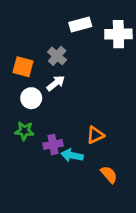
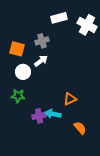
white cross: (118, 34) -> (87, 25), turned 30
gray cross: (57, 56) -> (42, 41), turned 32
purple cross: (53, 145) -> (39, 116), moved

